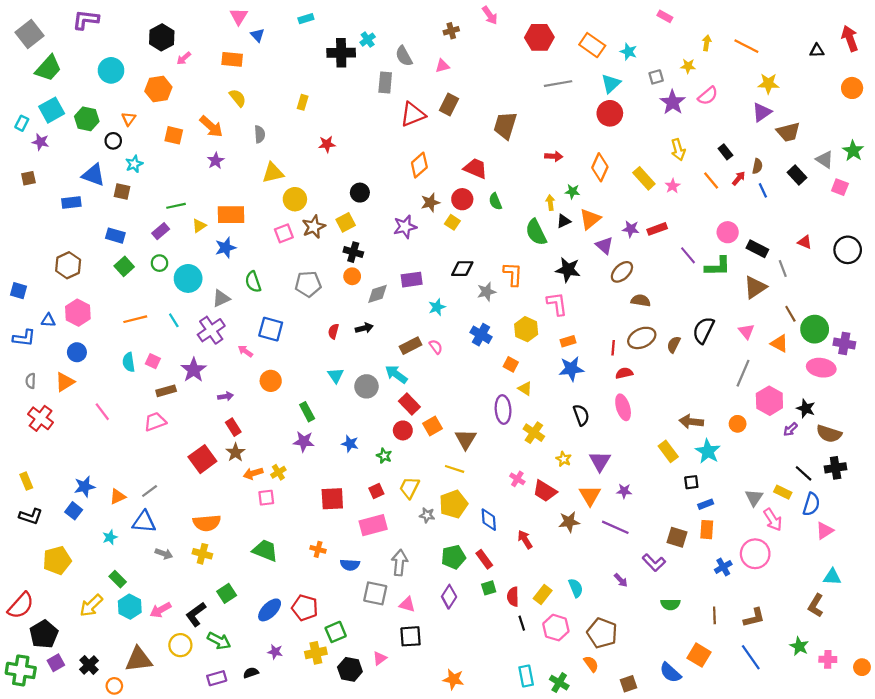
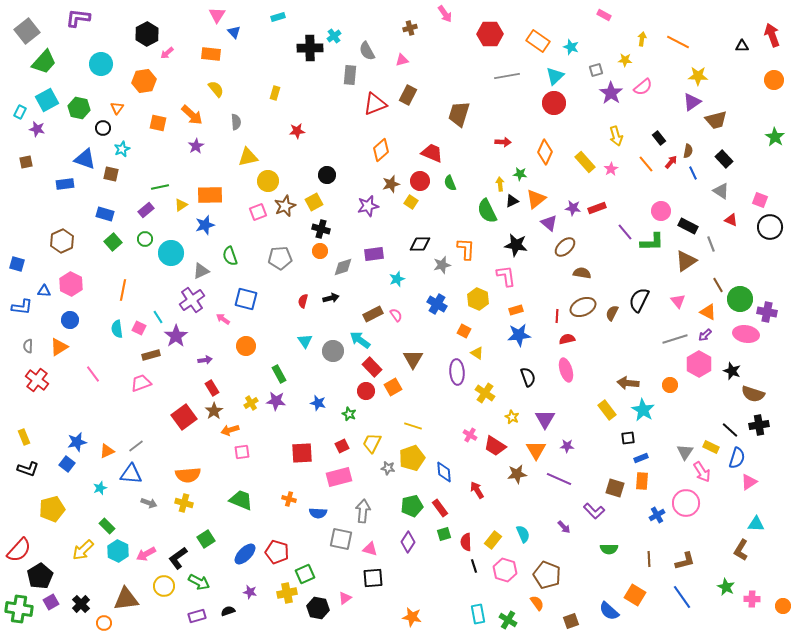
gray triangle: (825, 160) -> (721, 191), moved
pink square: (840, 187) -> (760, 200), moved
orange line: (135, 319) -> (123, 290), turned -65
cyan line: (174, 320) -> (158, 317), moved
gray line: (743, 373) -> (675, 339), turned 50
purple arrow: (790, 429) -> (705, 335), moved
brown triangle: (466, 439) -> (413, 359), moved
yellow cross: (278, 472) -> (251, 403), moved

